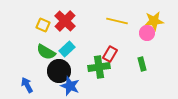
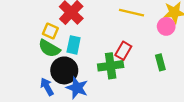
yellow square: (43, 25) -> (50, 31), moved
cyan rectangle: (67, 49) -> (74, 45), turned -35
blue arrow: (27, 85) -> (47, 87), moved

